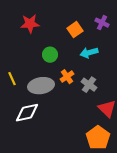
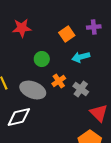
purple cross: (102, 23) -> (94, 27), turned -32
gray ellipse: (41, 86) -> (33, 90), turned 30

